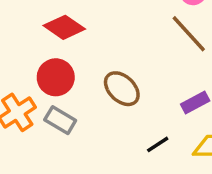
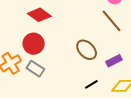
brown ellipse: (122, 89) -> (87, 50), moved

